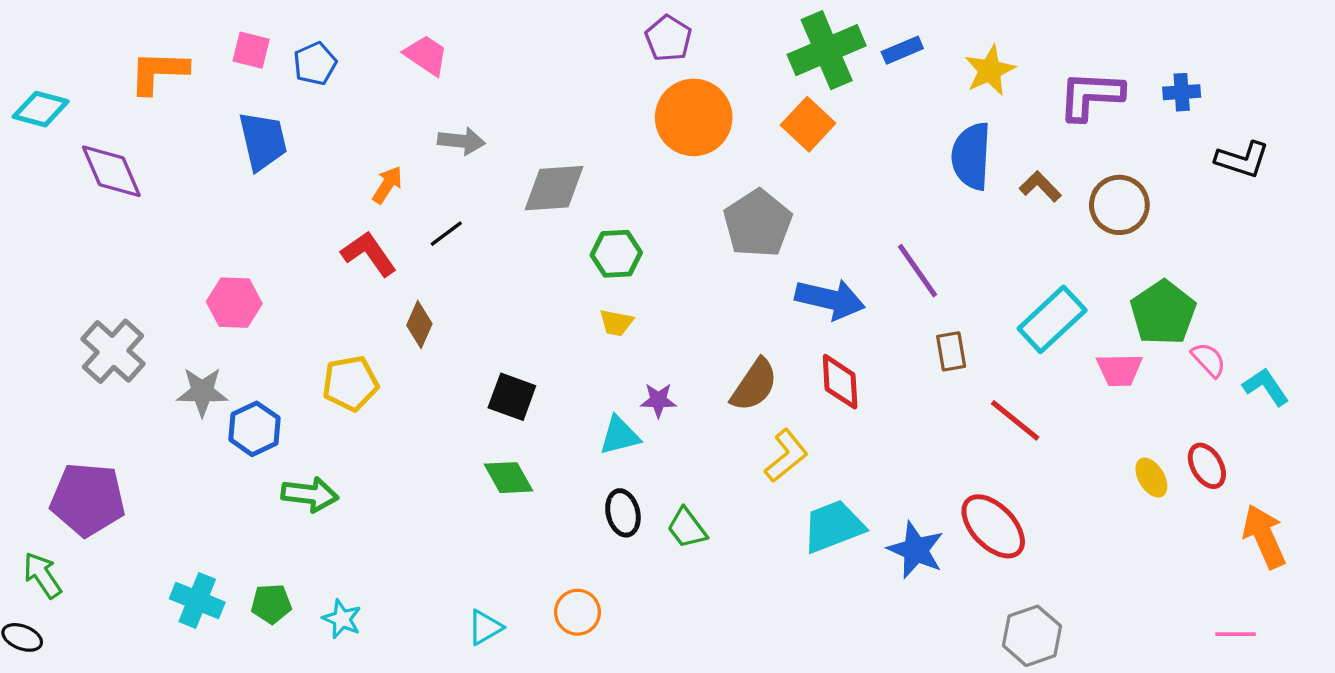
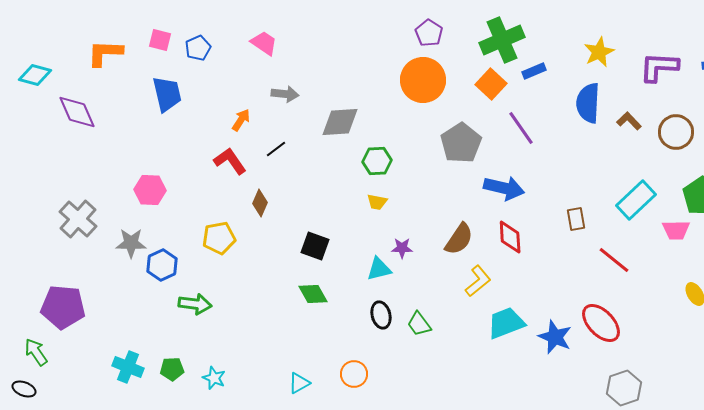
purple pentagon: (668, 38) -> (429, 33), moved
blue rectangle: (902, 50) -> (534, 71), moved
purple line: (917, 271) -> (521, 128), moved

